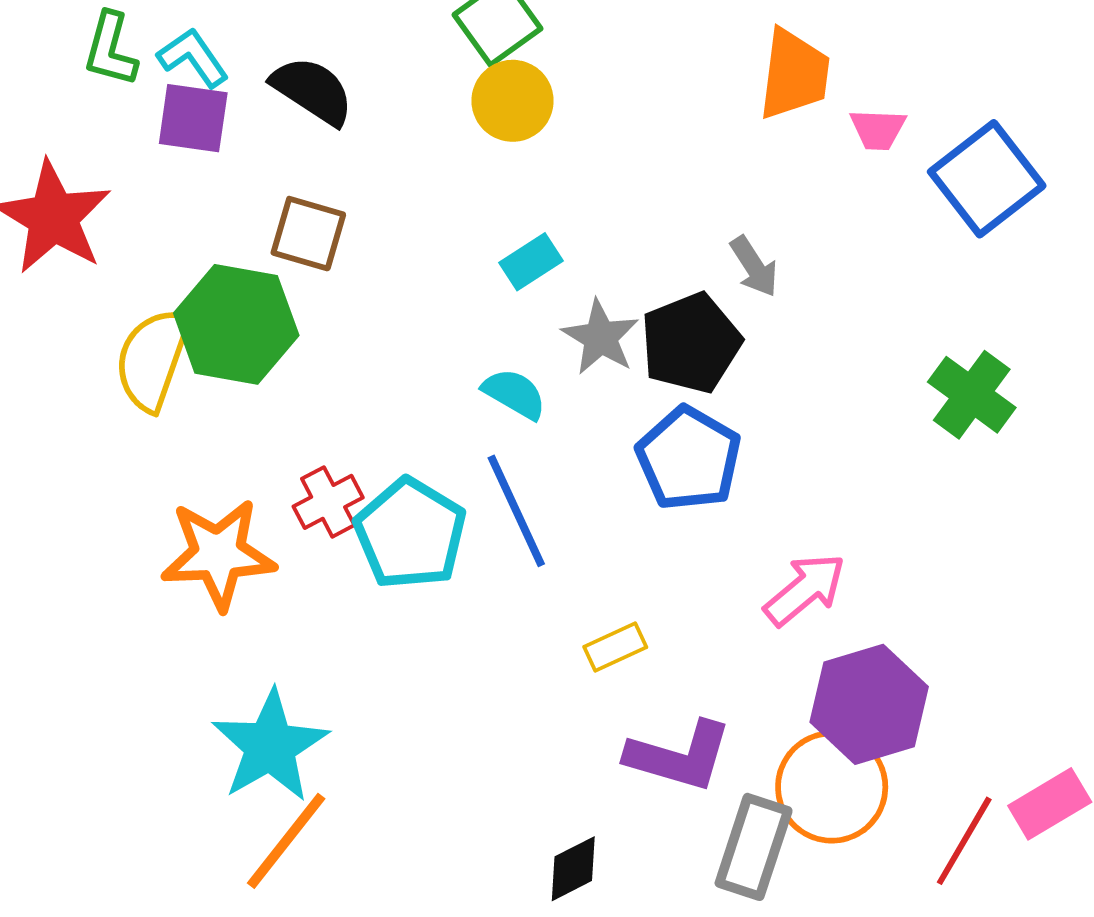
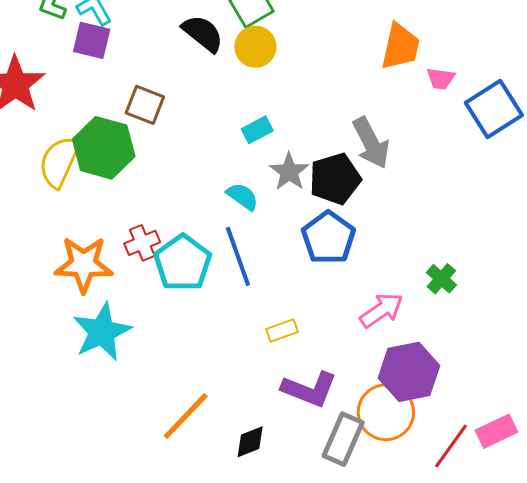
black semicircle: (313, 91) -> (203, 33), moved
gray arrow: (754, 267) -> (371, 143), size x1.6
green cross: (972, 395) -> (441, 279), moved, size x0.7
cyan star: (270, 746) -> (102, 332), moved
orange line: (286, 841) -> (186, 416), moved

